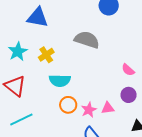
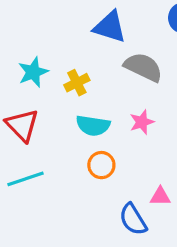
blue triangle: (38, 17) -> (110, 27), moved
pink triangle: (108, 108) -> (160, 196), moved
pink star: (89, 110) -> (142, 122), moved

